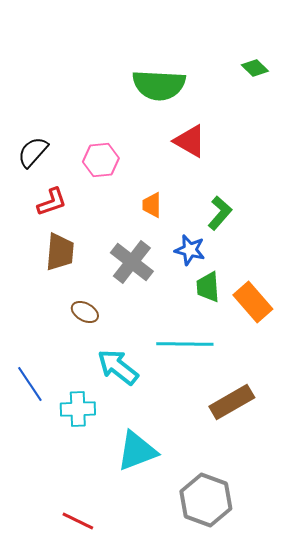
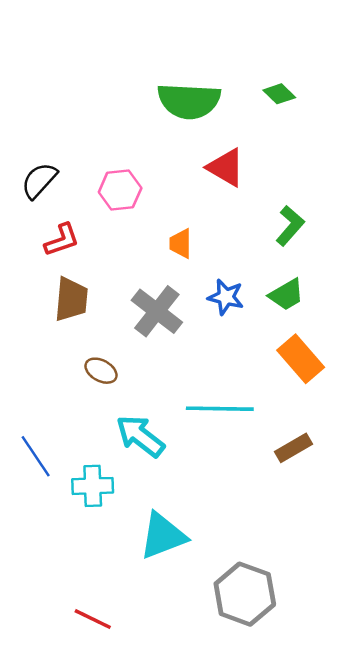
green diamond: (255, 68) -> (279, 94), moved
green L-shape: (220, 213) -> (290, 226), moved
green trapezoid: (208, 287) -> (286, 295), moved, turned -116
brown rectangle: (232, 402) -> (294, 448), moved, size x0.7

